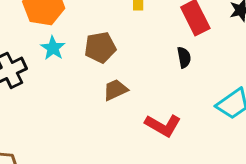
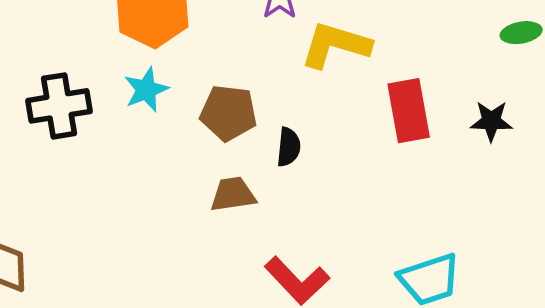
black semicircle: (184, 57) -> (289, 147), moved

